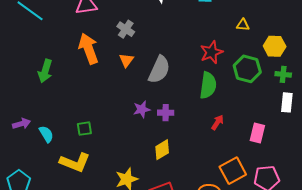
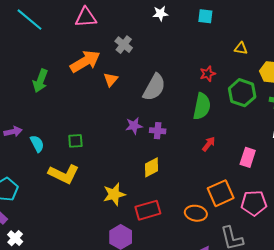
orange arrow: (89, 49) -> (85, 61), turned 76
red star: (211, 52) -> (208, 74), size x0.7
orange triangle: (126, 60) -> (111, 80), moved

